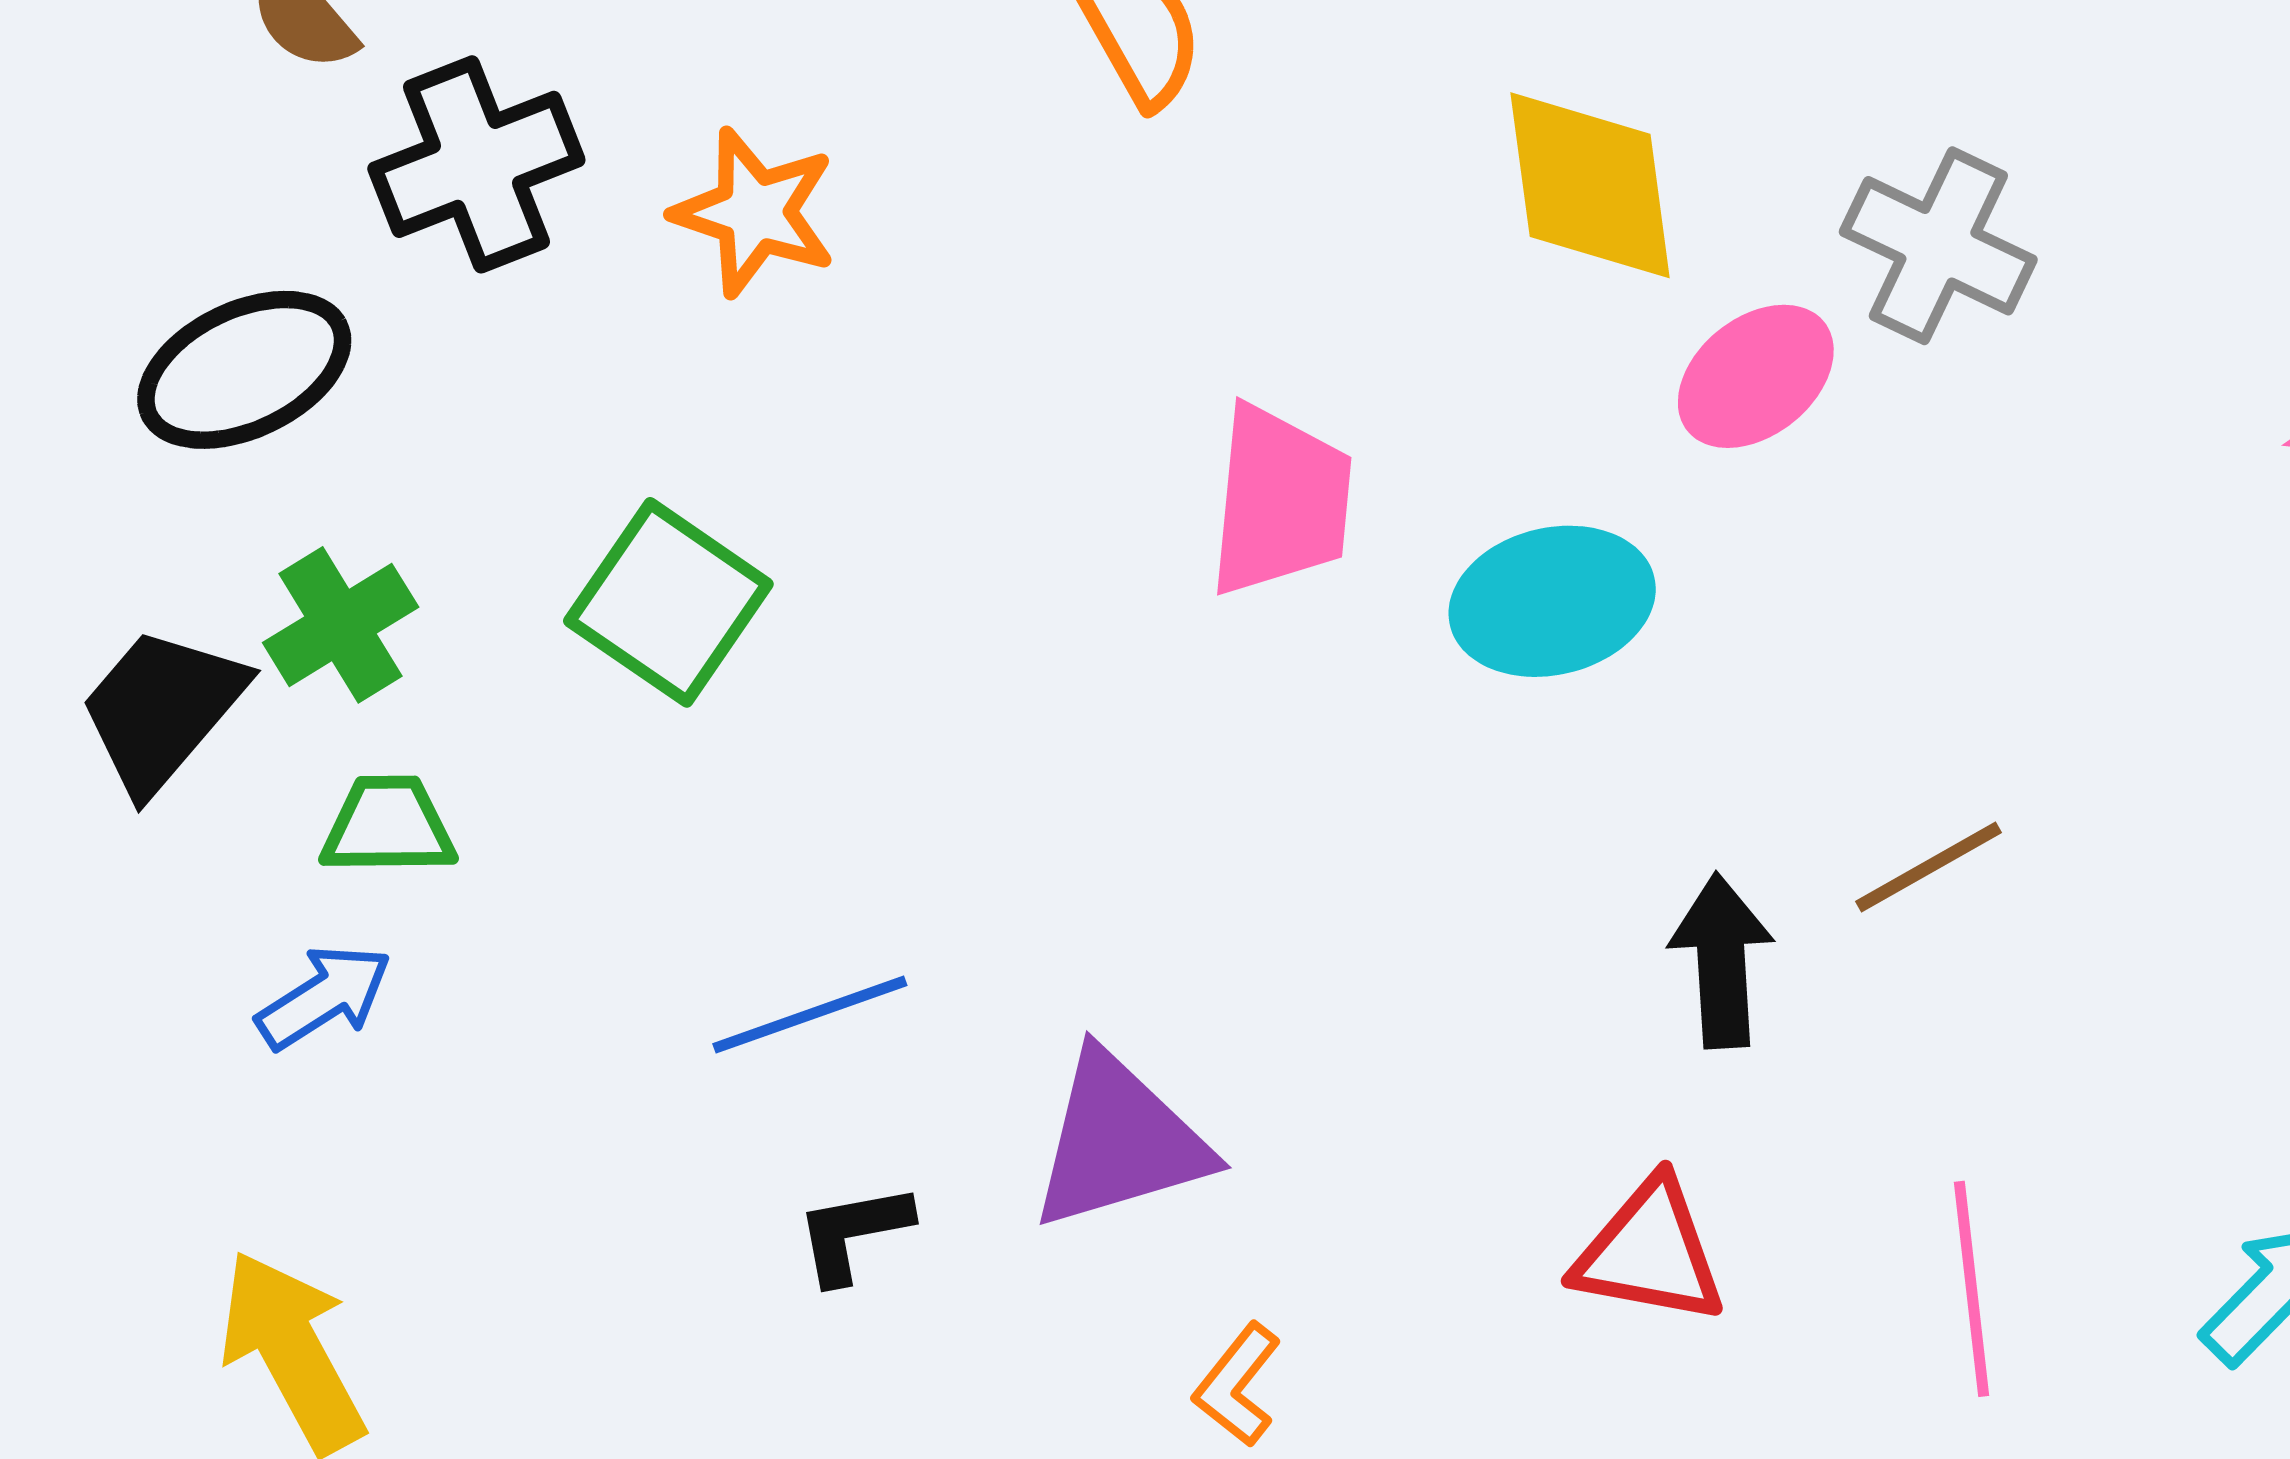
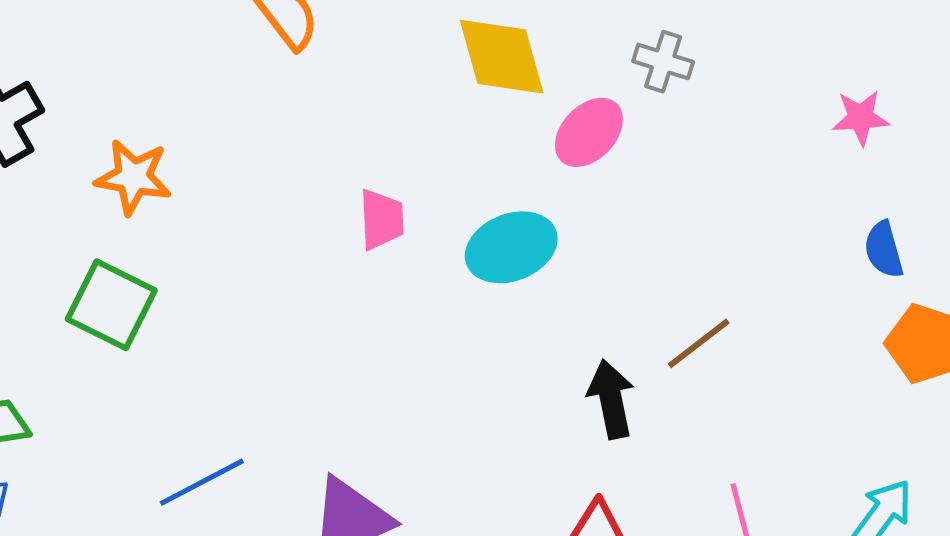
orange star: (755, 212) -> (133, 177), moved
gray cross: (1938, 246) -> (663, 62), size x0.7
pink trapezoid: (1280, 501) -> (382, 219), size x0.7

